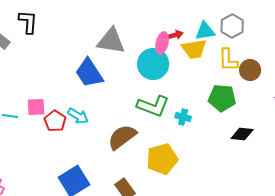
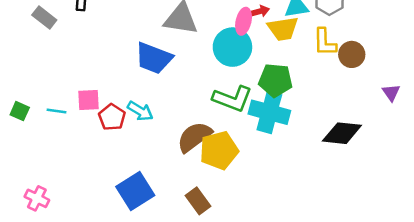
blue trapezoid: (89, 73) -> (154, 58), turned -36
green pentagon: (222, 98) -> (275, 80), moved
cyan cross: (183, 117) -> (269, 112), size x2.0
black diamond: (242, 134) -> (342, 133), size x1.4
yellow pentagon: (162, 159) -> (219, 150), moved

